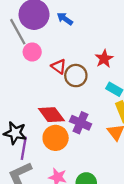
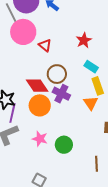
pink circle: (32, 52) -> (23, 32), size x1.6
brown circle: (76, 76) -> (57, 74), moved

